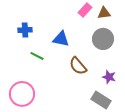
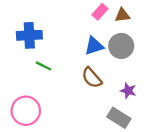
blue cross: (25, 30) -> (29, 35), size x1.5
blue triangle: (61, 39) -> (94, 46), moved, turned -30

